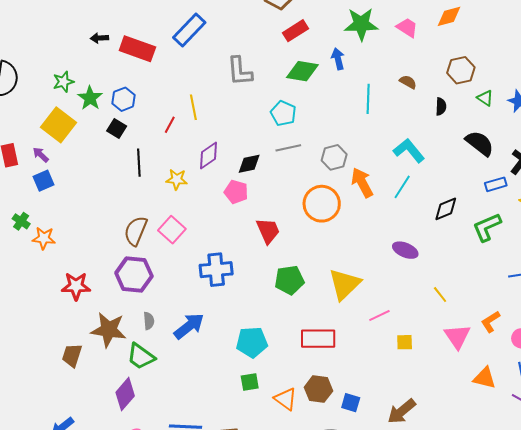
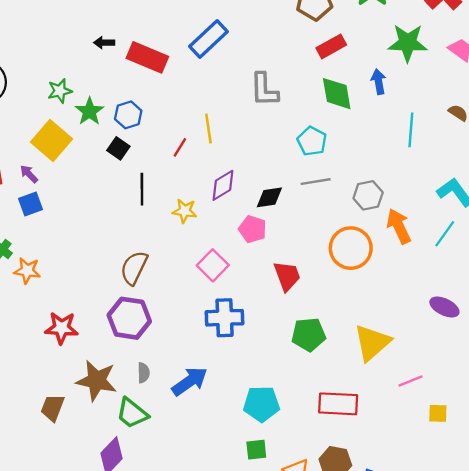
green diamond: (302, 71) -> (337, 94), turned 68
pink square: (172, 230) -> (213, 265), moved

